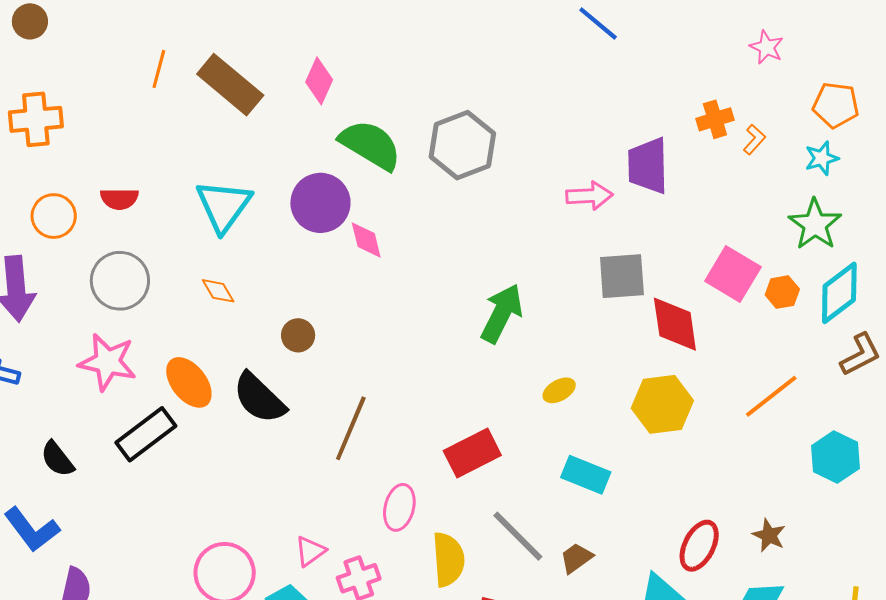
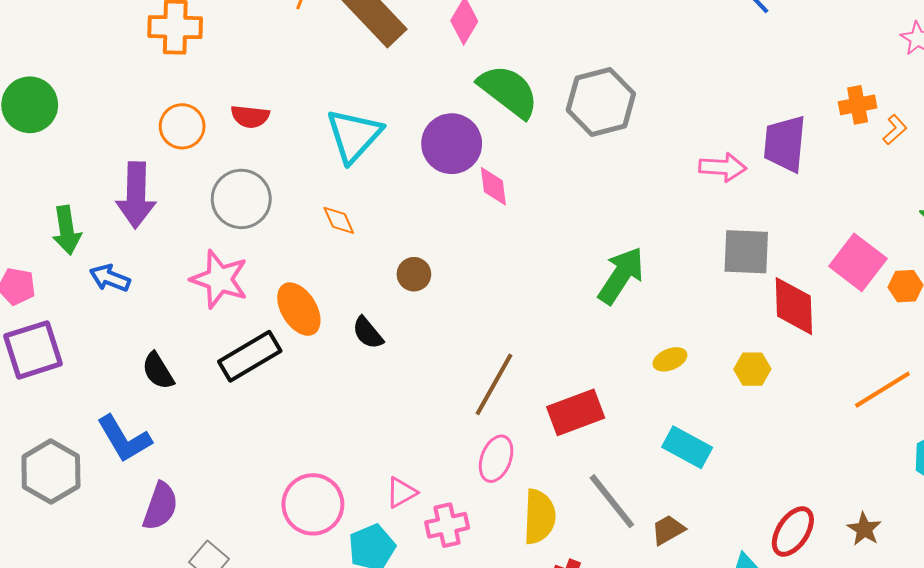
black semicircle: (259, 398) -> (368, 333), size x0.6
yellow hexagon: (662, 404) -> (752, 369), moved, size x0.6
brown line: (351, 428) -> (494, 384), moved

